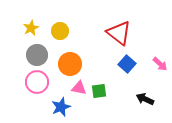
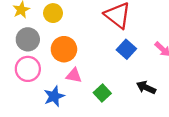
green square: (99, 91) -> (102, 93), moved, turned -35

